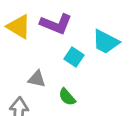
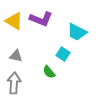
cyan square: (74, 57) -> (63, 54), moved
gray triangle: (37, 79) -> (16, 56), moved

